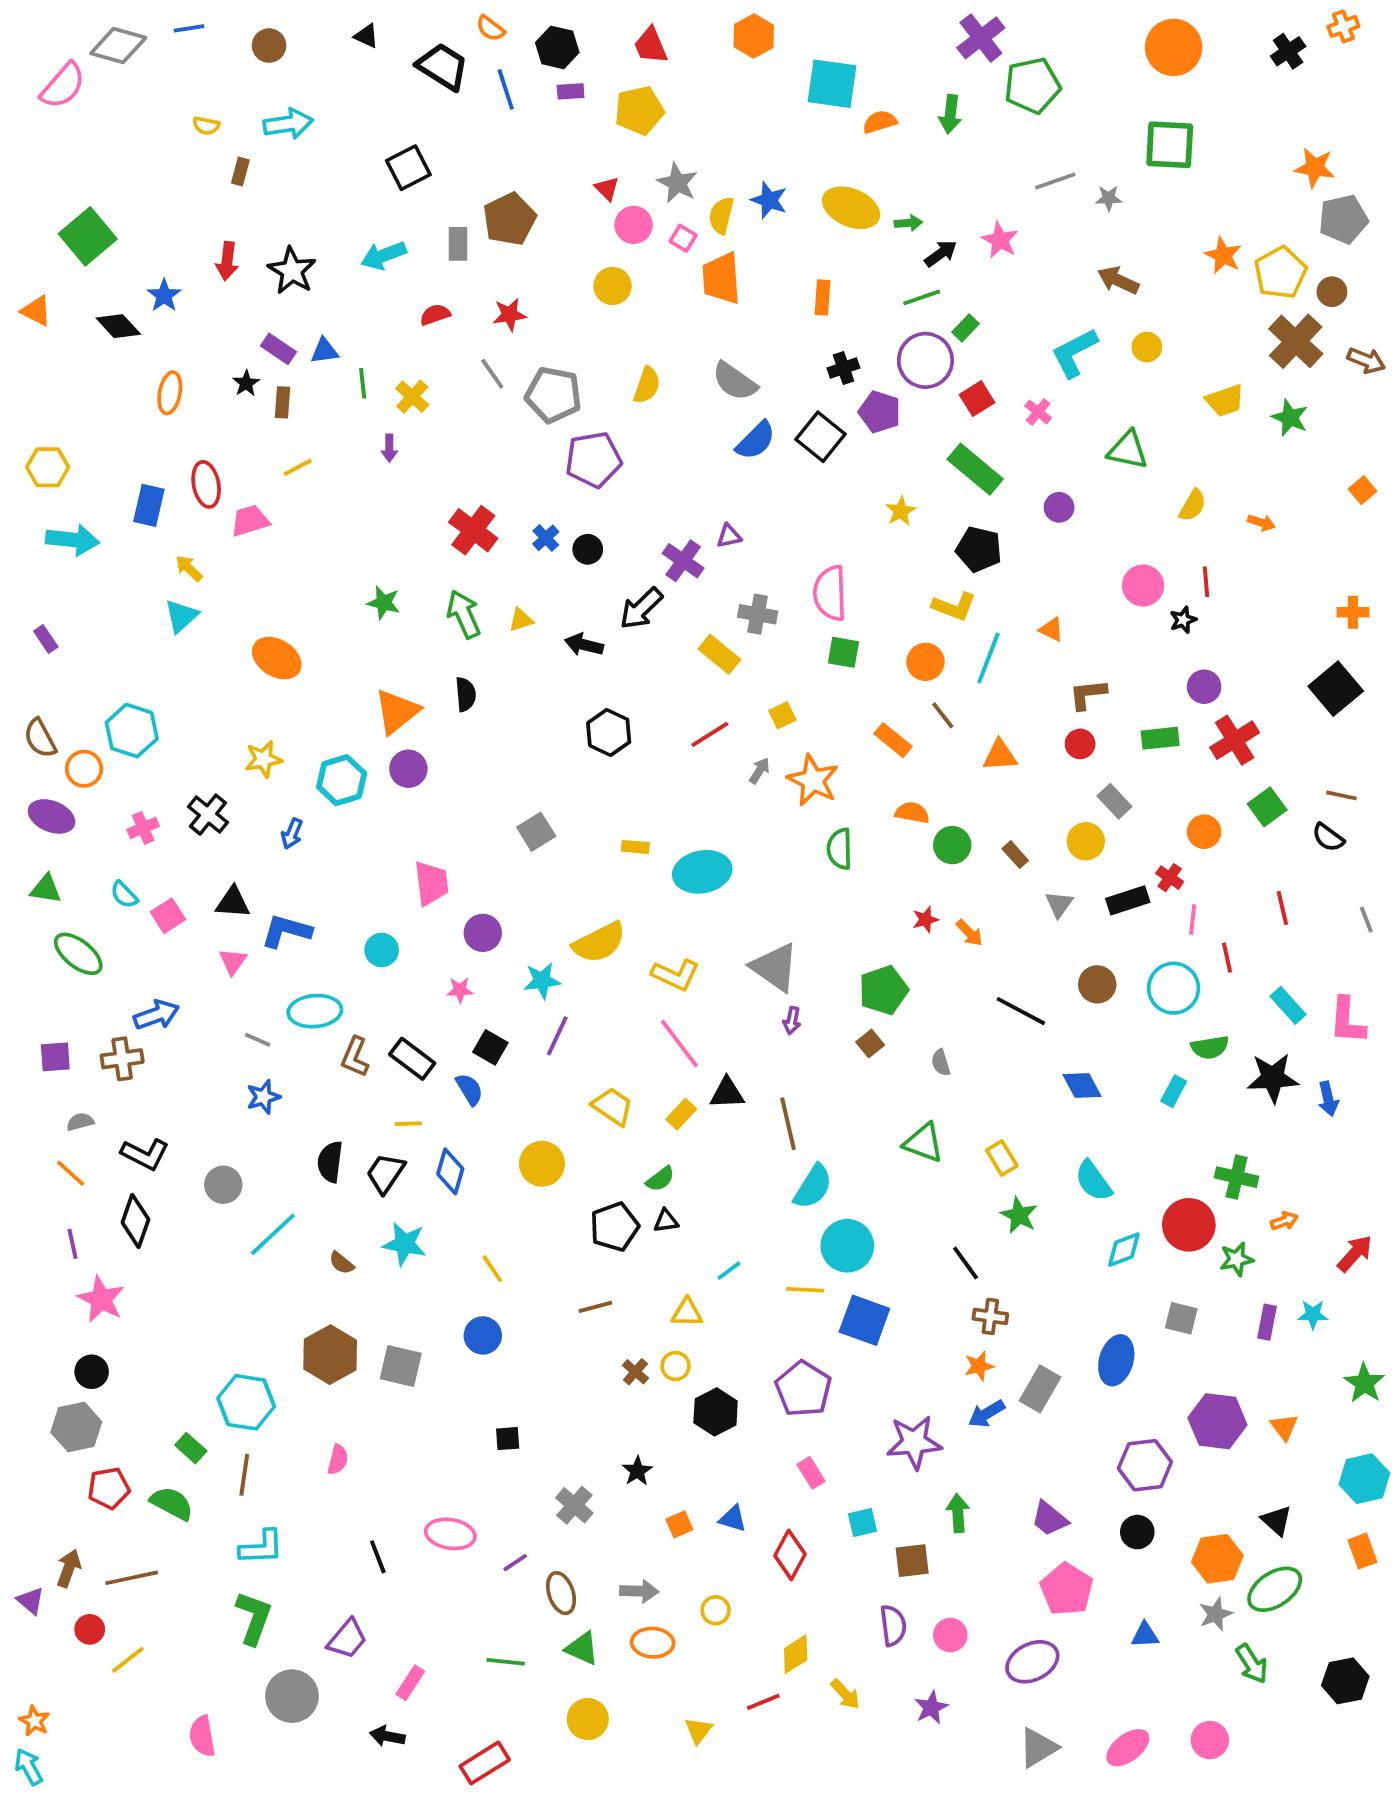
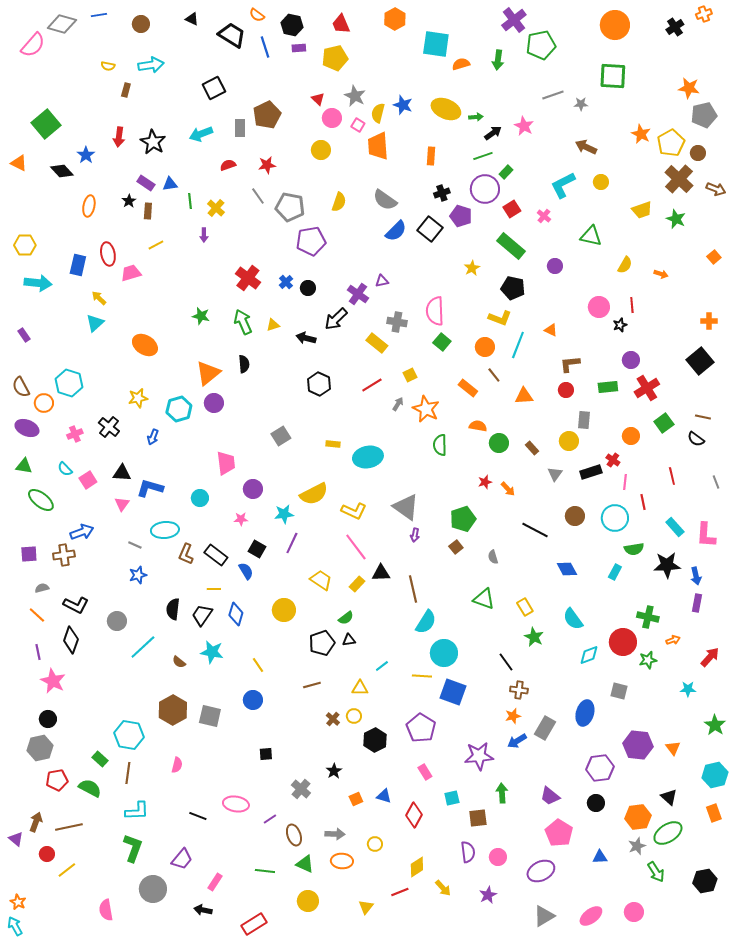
green square: (843, 652) -> (442, 342), turned 30
gray rectangle: (1114, 801) -> (584, 420), turned 48
purple rectangle: (1267, 1322) -> (697, 603), moved
black line: (378, 1557) -> (198, 816), turned -48

